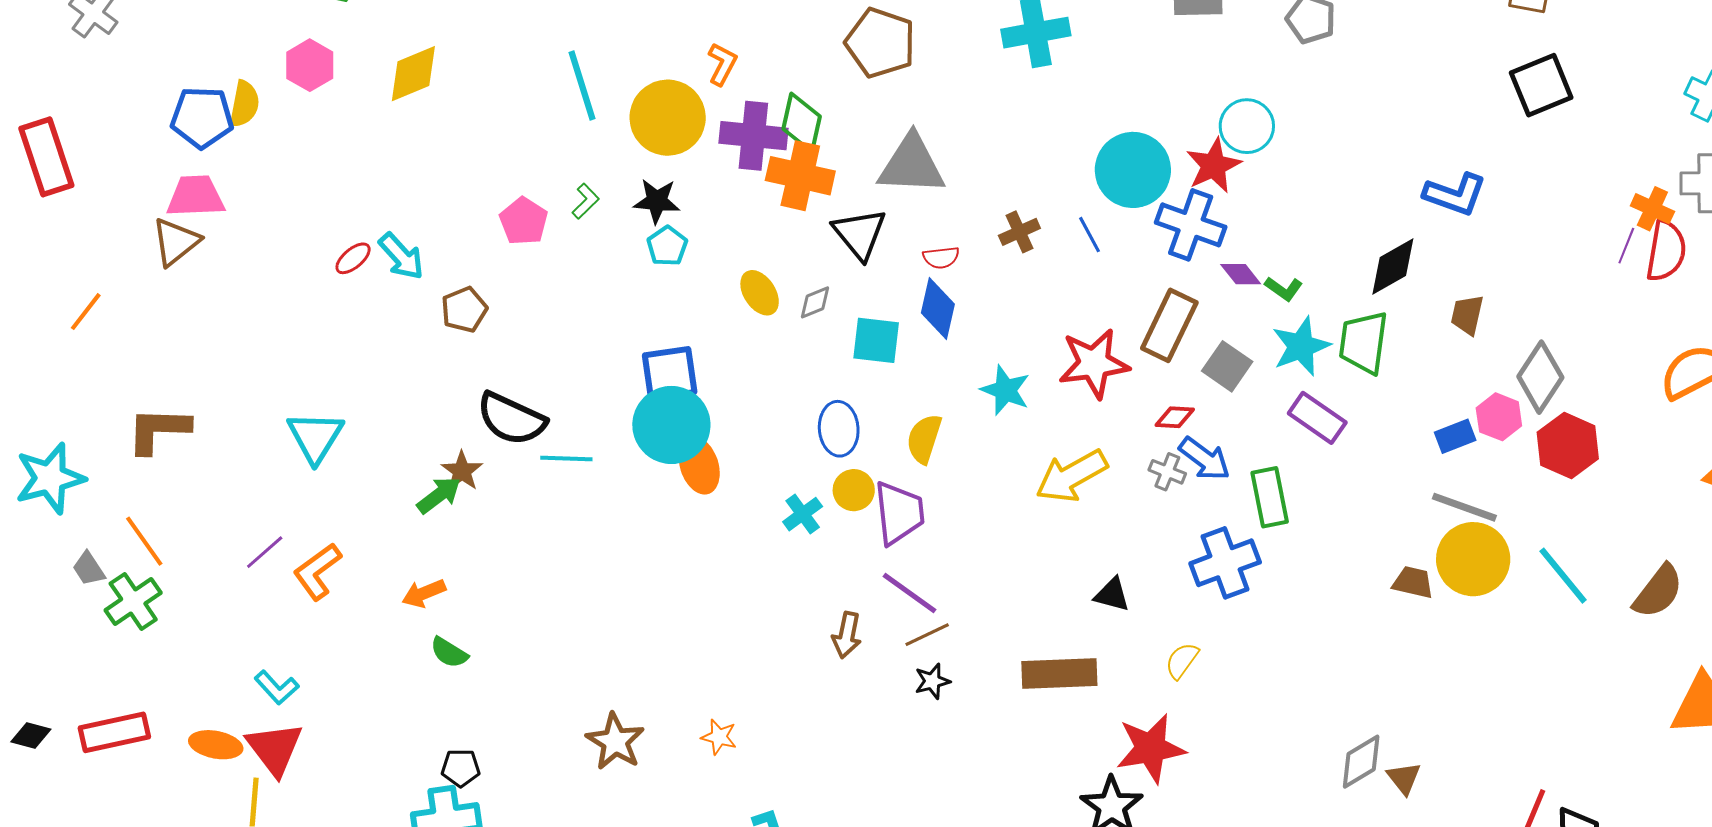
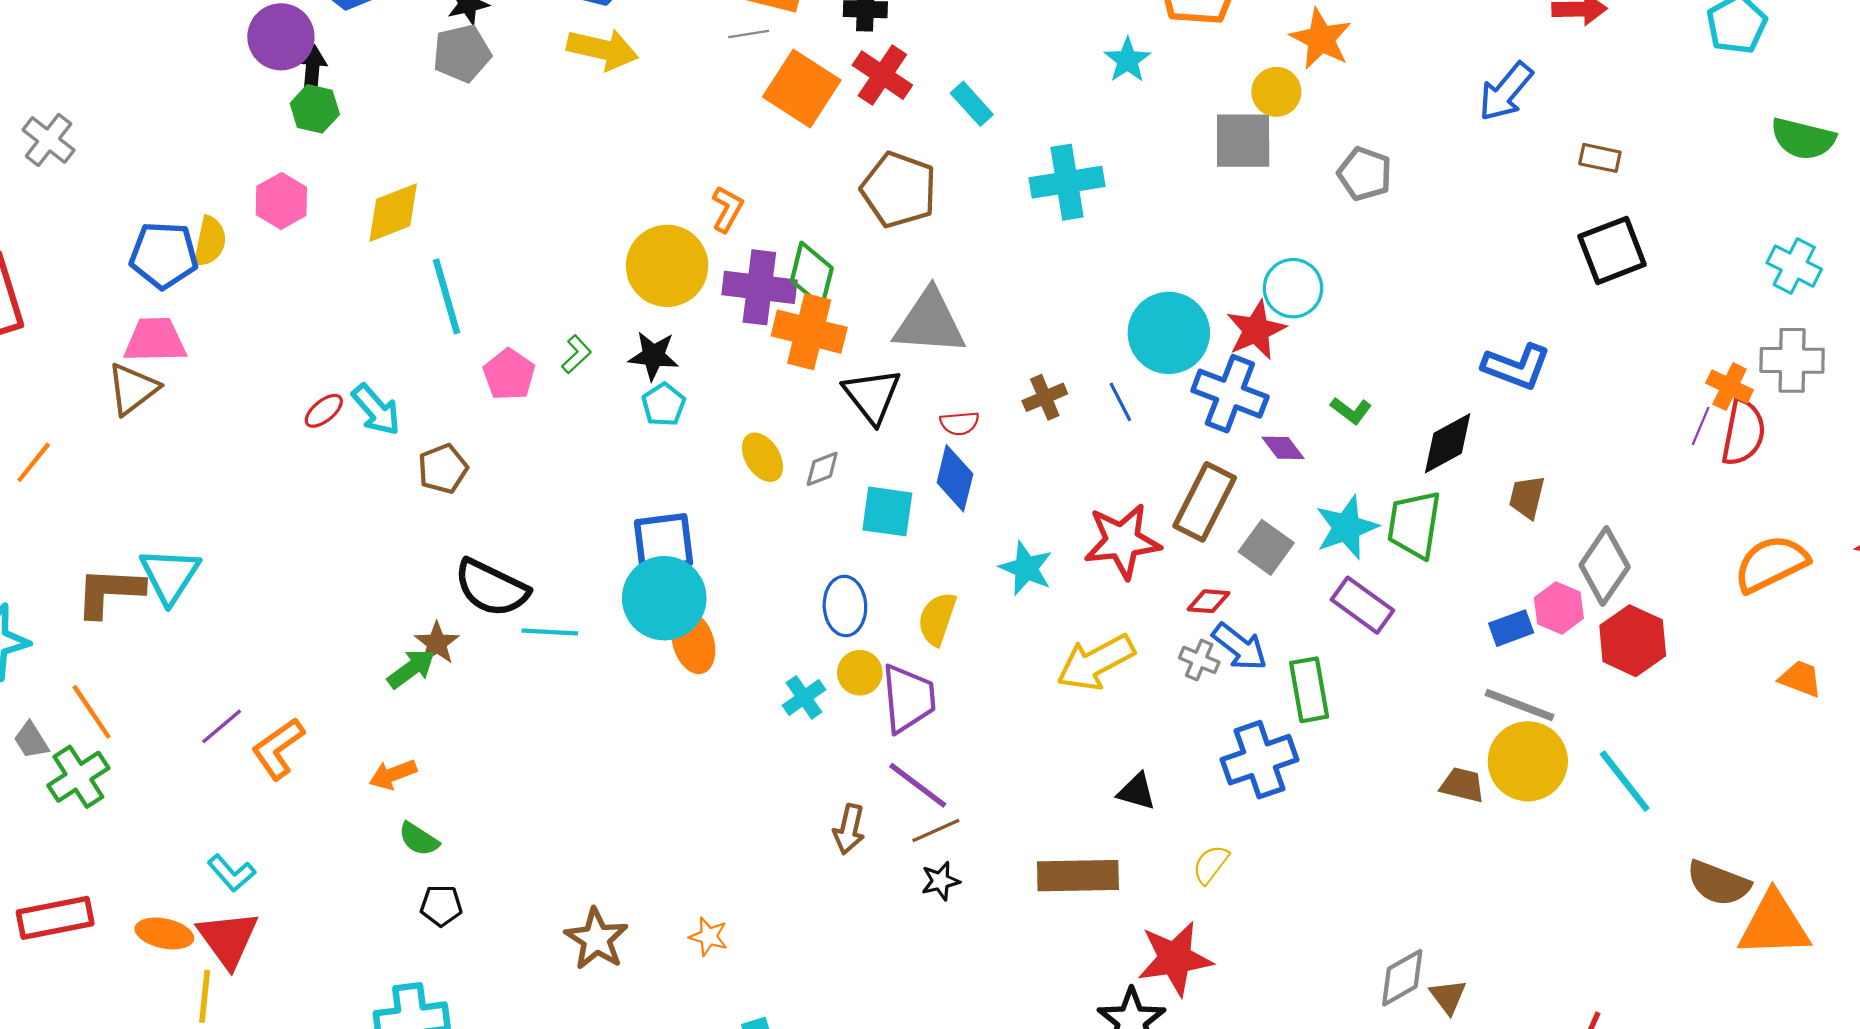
cyan line: (582, 86) -> (447, 296), moved
green L-shape: (1284, 289) -> (1351, 410), moved
cyan triangle: (315, 437) -> (170, 575), moved
brown semicircle: (1658, 591) -> (1718, 883), moved, turned 72
black pentagon: (461, 768) -> (441, 906), moved

